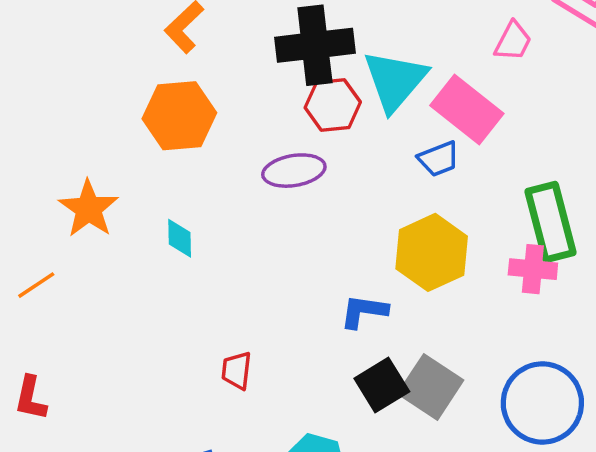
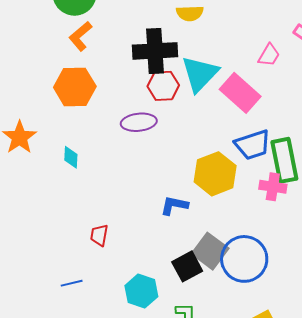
blue trapezoid: (439, 159) -> (253, 145), moved, size x1.5
black square: (382, 385) -> (187, 266), moved
blue circle: (542, 403) -> (244, 259), moved

